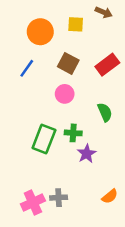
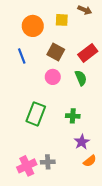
blue line: (27, 68) -> (22, 56), turned -56
green semicircle: (105, 112) -> (81, 78), moved
green cross: (73, 133) -> (73, 116), moved
purple star: (87, 154) -> (82, 142), moved

